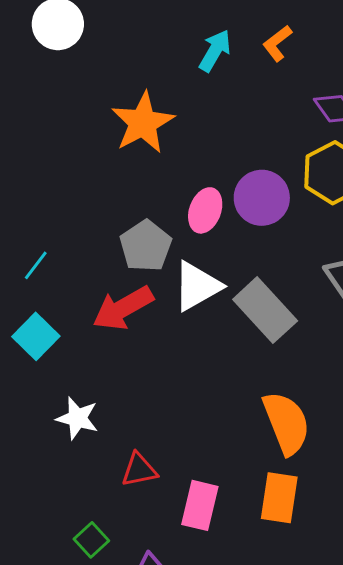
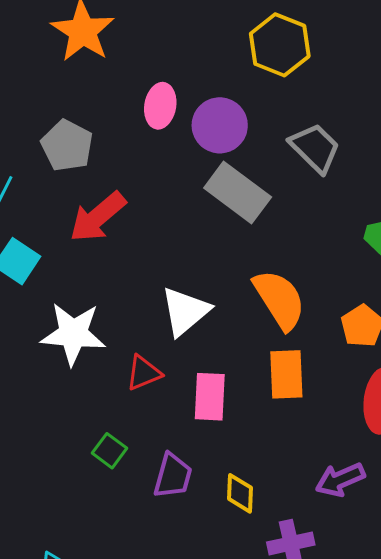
purple circle: (262, 198) -> (220, 125), moved
gray pentagon: (146, 246) -> (67, 146), moved
white triangle: (197, 286) -> (185, 311), moved
white star: (77, 418) -> (73, 334), size x1.5

